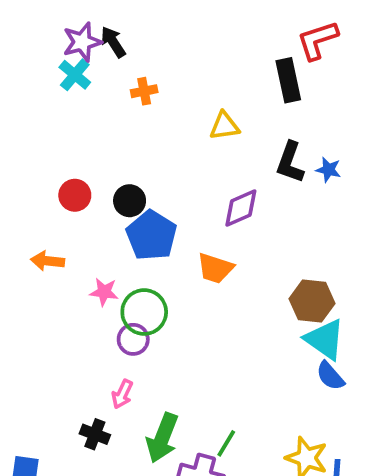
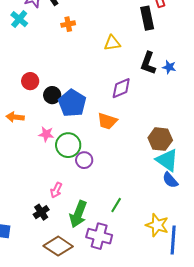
cyan cross: (75, 75) -> (19, 19), moved
black circle: (130, 201) -> (52, 95), moved
purple circle: (133, 339) -> (84, 160), moved
black cross: (95, 434) -> (41, 212), turned 35
green line: (226, 443) -> (116, 205), moved

